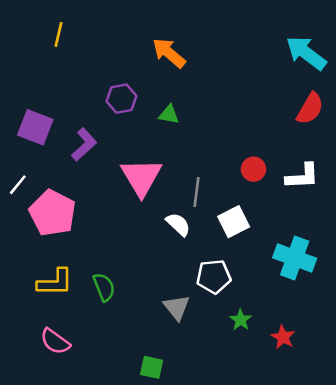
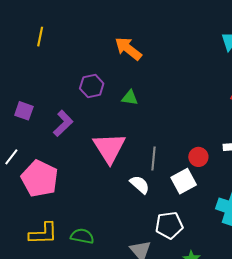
purple square: (35, 127) -> (24, 111), size x0.7
red circle: (254, 169) -> (198, 157), moved
green semicircle: (104, 287) -> (82, 236), turned -55

